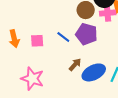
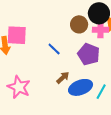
purple pentagon: (86, 34) -> (89, 54), moved
pink square: (37, 41) -> (17, 35), moved, size x1.5

